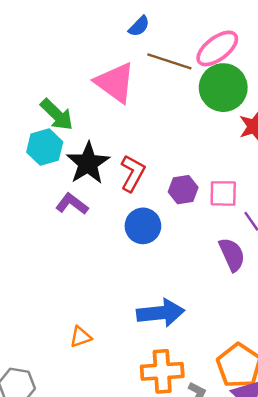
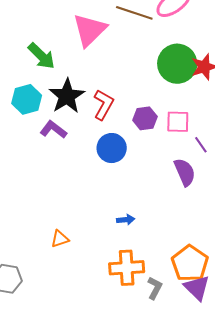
pink triangle: (115, 83) -> (90, 30), turned 39
green circle: (223, 88) -> (177, 64), moved
cyan hexagon: (45, 147) -> (27, 99), moved
blue arrow: (161, 313) -> (126, 220), size x0.5

